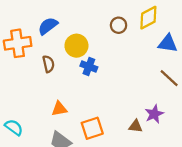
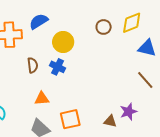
brown semicircle: (48, 64) -> (33, 65), moved
blue cross: (89, 66) -> (58, 67), moved

